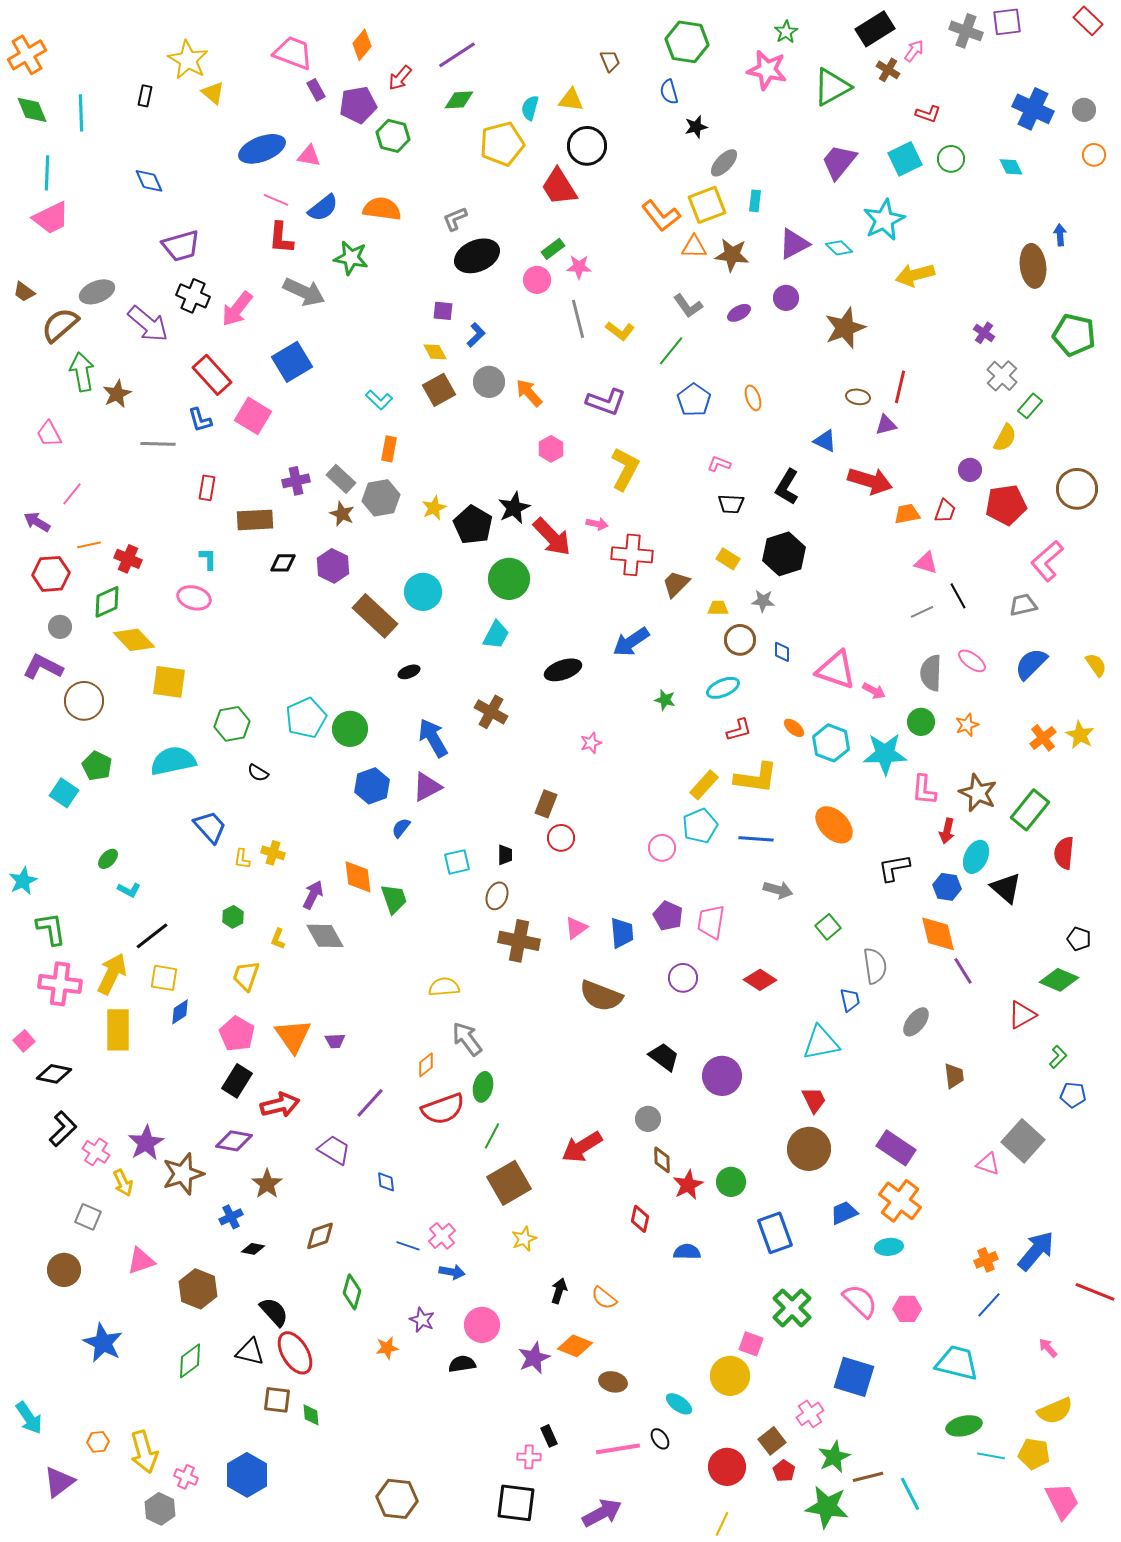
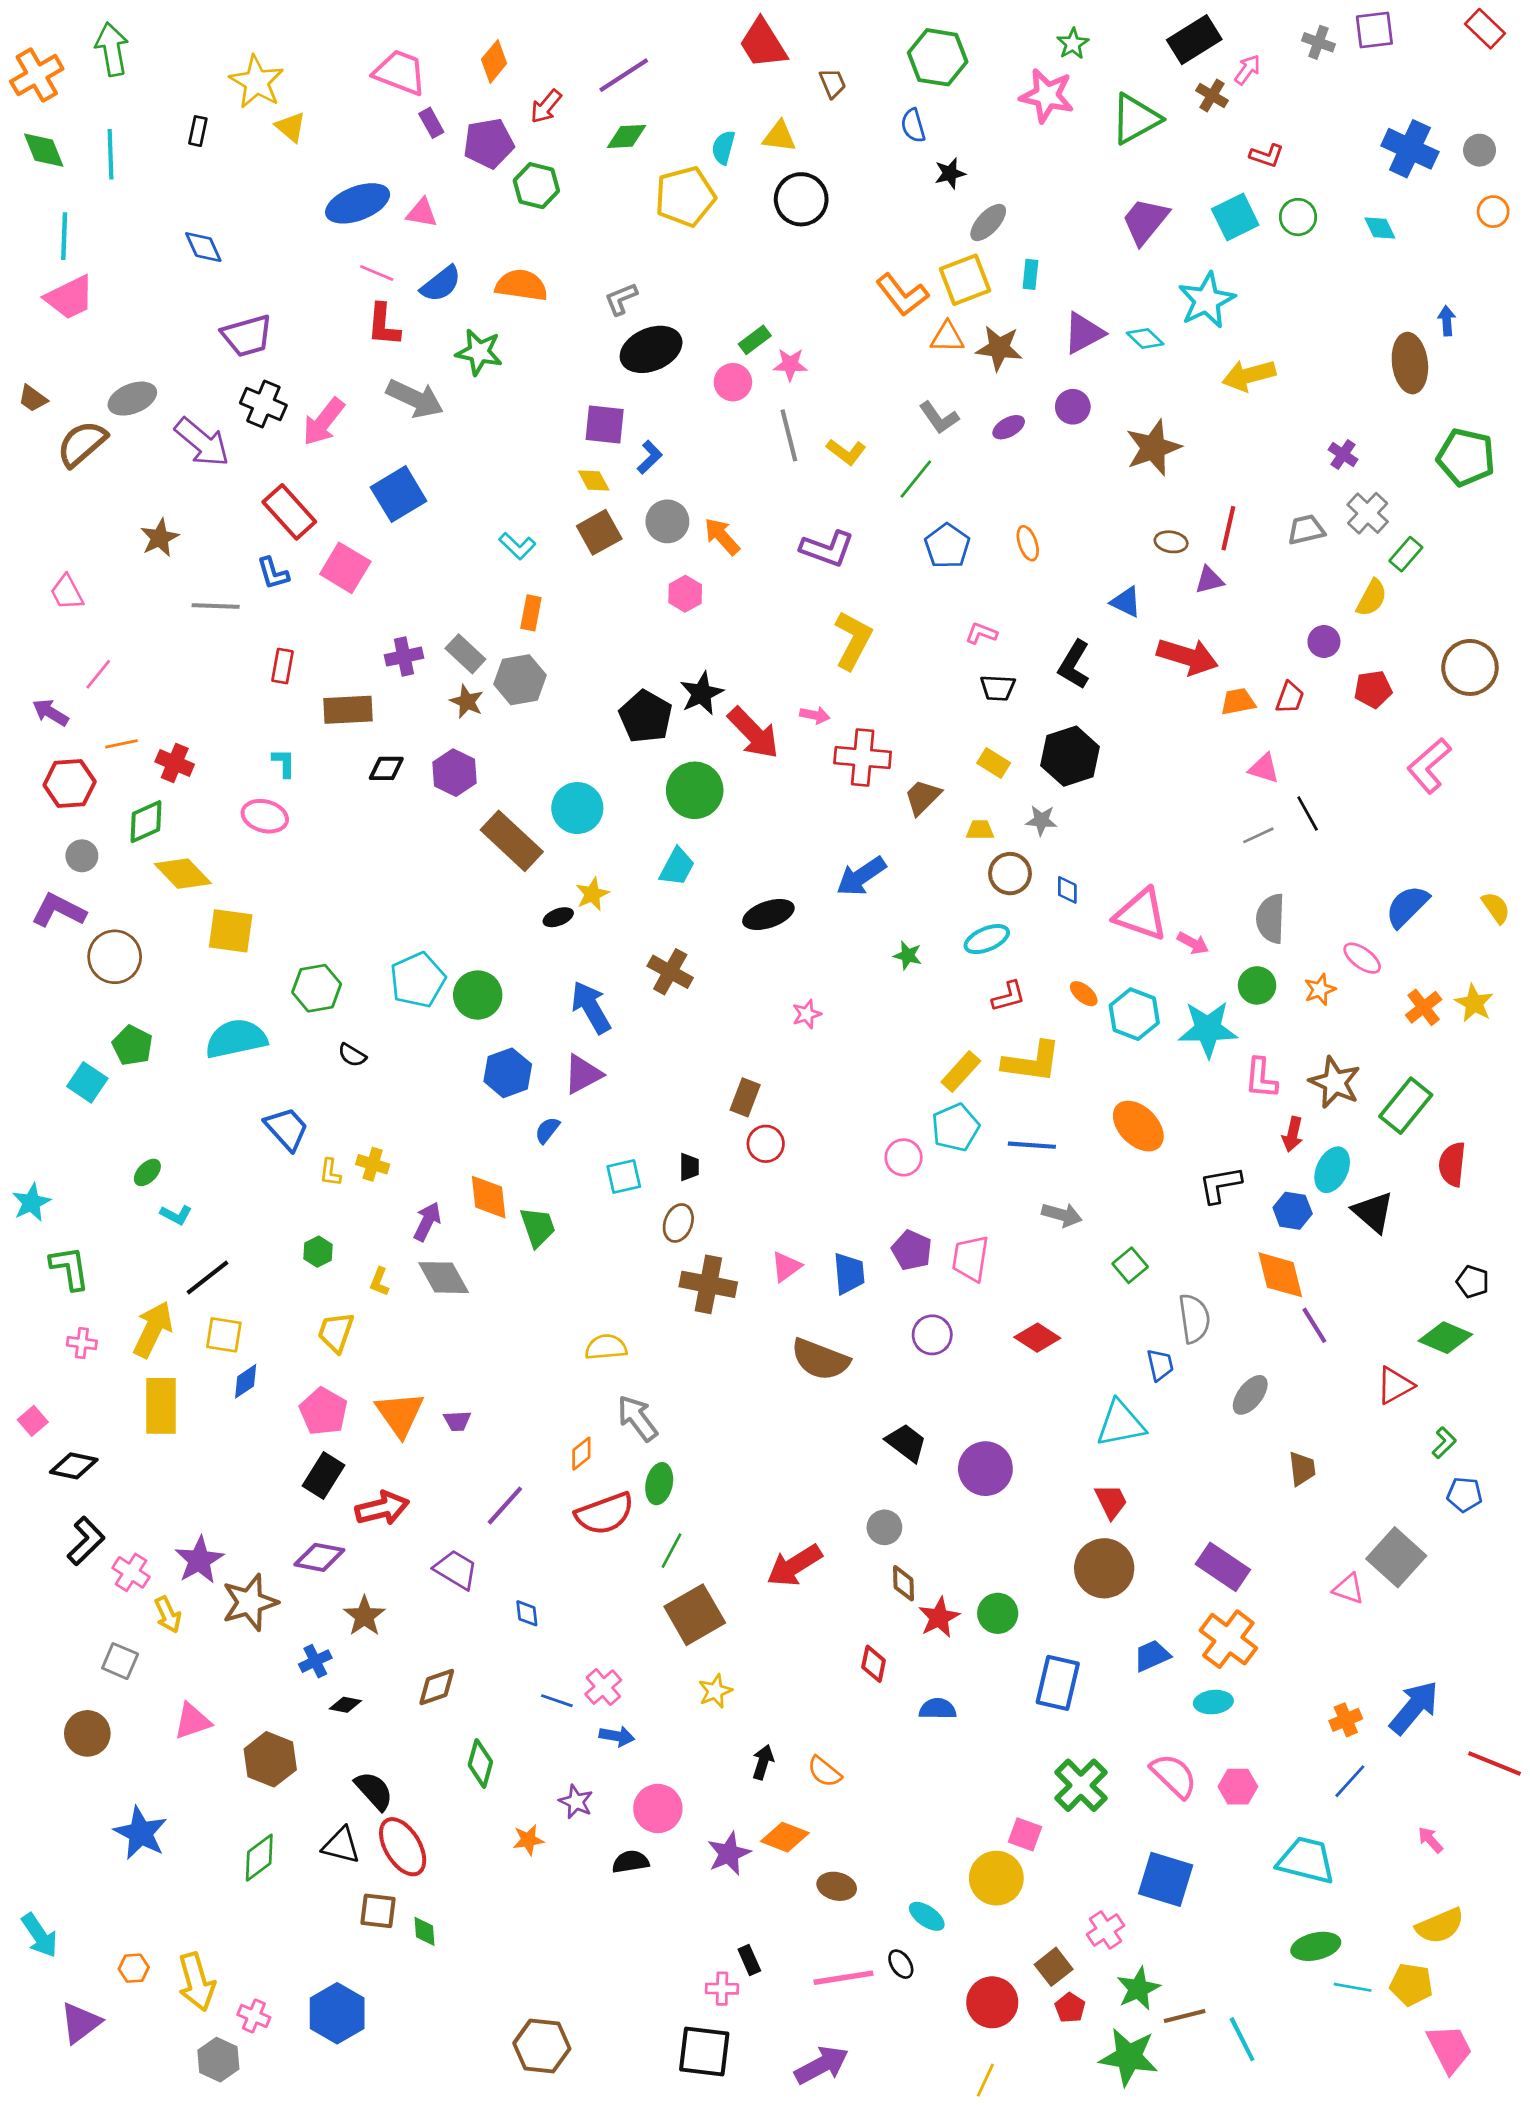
gray cross: (966, 31) -> (1318, 42), size x0.7
red trapezoid: (559, 187) -> (763, 44), moved
purple square: (443, 311) -> (605, 424), size x1.5
green arrow: (82, 372) -> (112, 49), moved
pink hexagon: (551, 449) -> (685, 594), moved
red pentagon: (1006, 505) -> (1373, 689), size x0.7
yellow star: (434, 508) -> (592, 894), moved
gray trapezoid: (1023, 605) -> (1306, 530), moved
pink ellipse: (972, 661) -> (1362, 958), moved
pink cross: (60, 984) -> (82, 1343), size x0.5
blue rectangle: (775, 1233) -> (1058, 1683), turned 33

